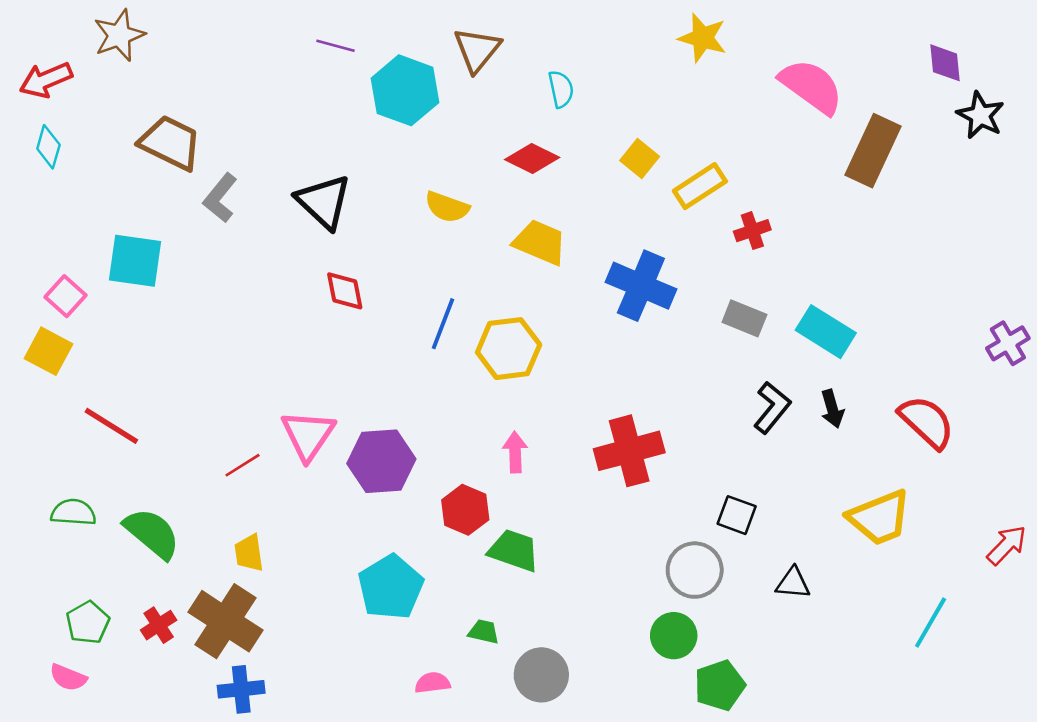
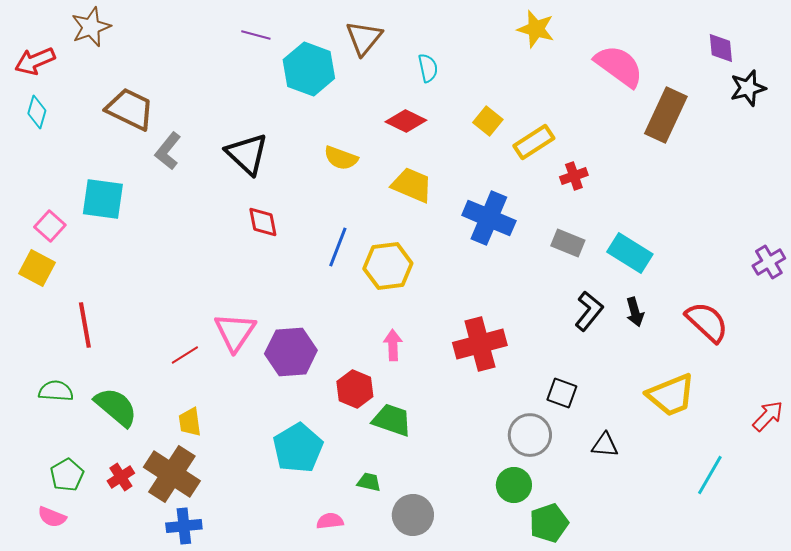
black star: (980, 115) -> (748, 88), turned 30
red line: (111, 426) -> (85, 325), turned 48

